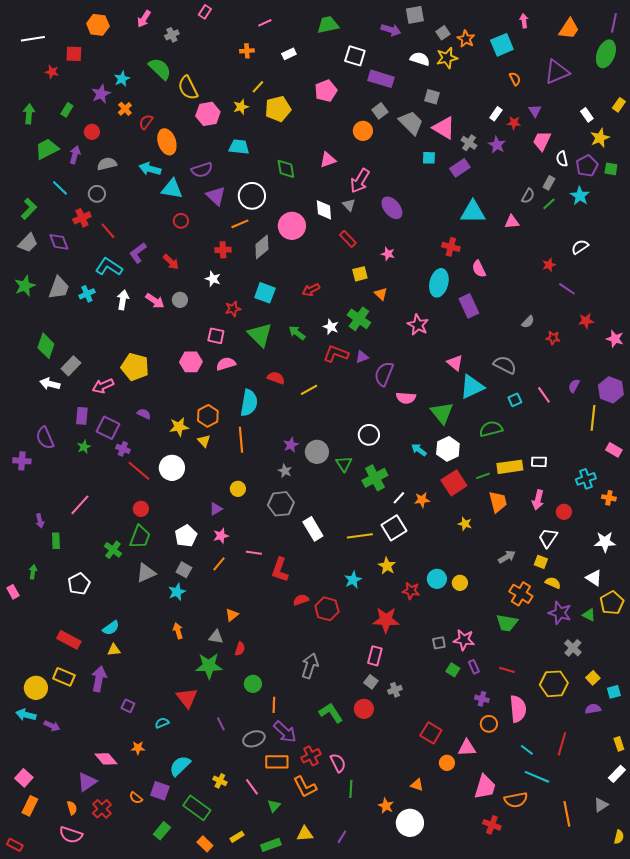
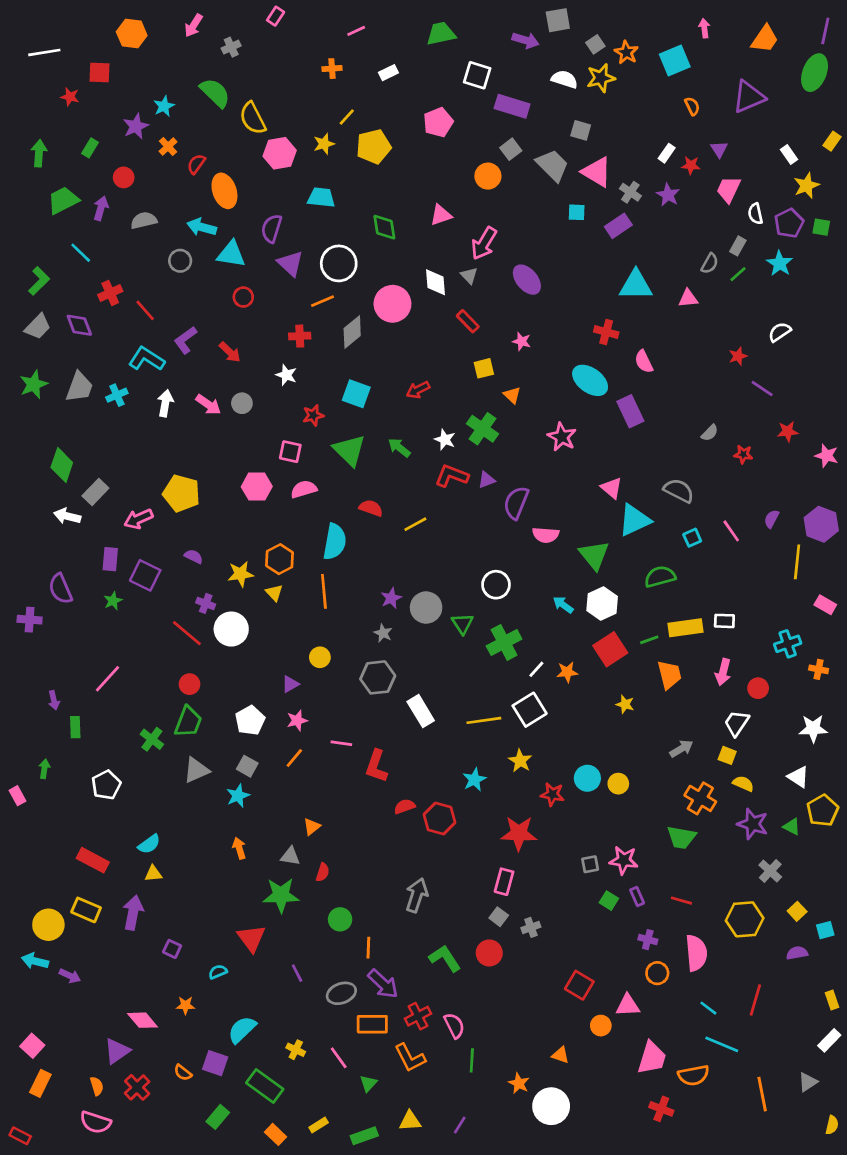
purple semicircle: (202, 170) -> (272, 228), turned 125
gray circle: (97, 194) -> (180, 261), moved
cyan ellipse: (439, 283) -> (590, 380), turned -68
purple cross: (123, 449) -> (206, 603), moved

